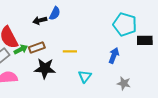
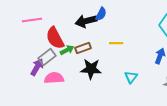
black arrow: (40, 20) -> (86, 21), size x1.5
yellow line: (70, 51) -> (116, 43), moved

